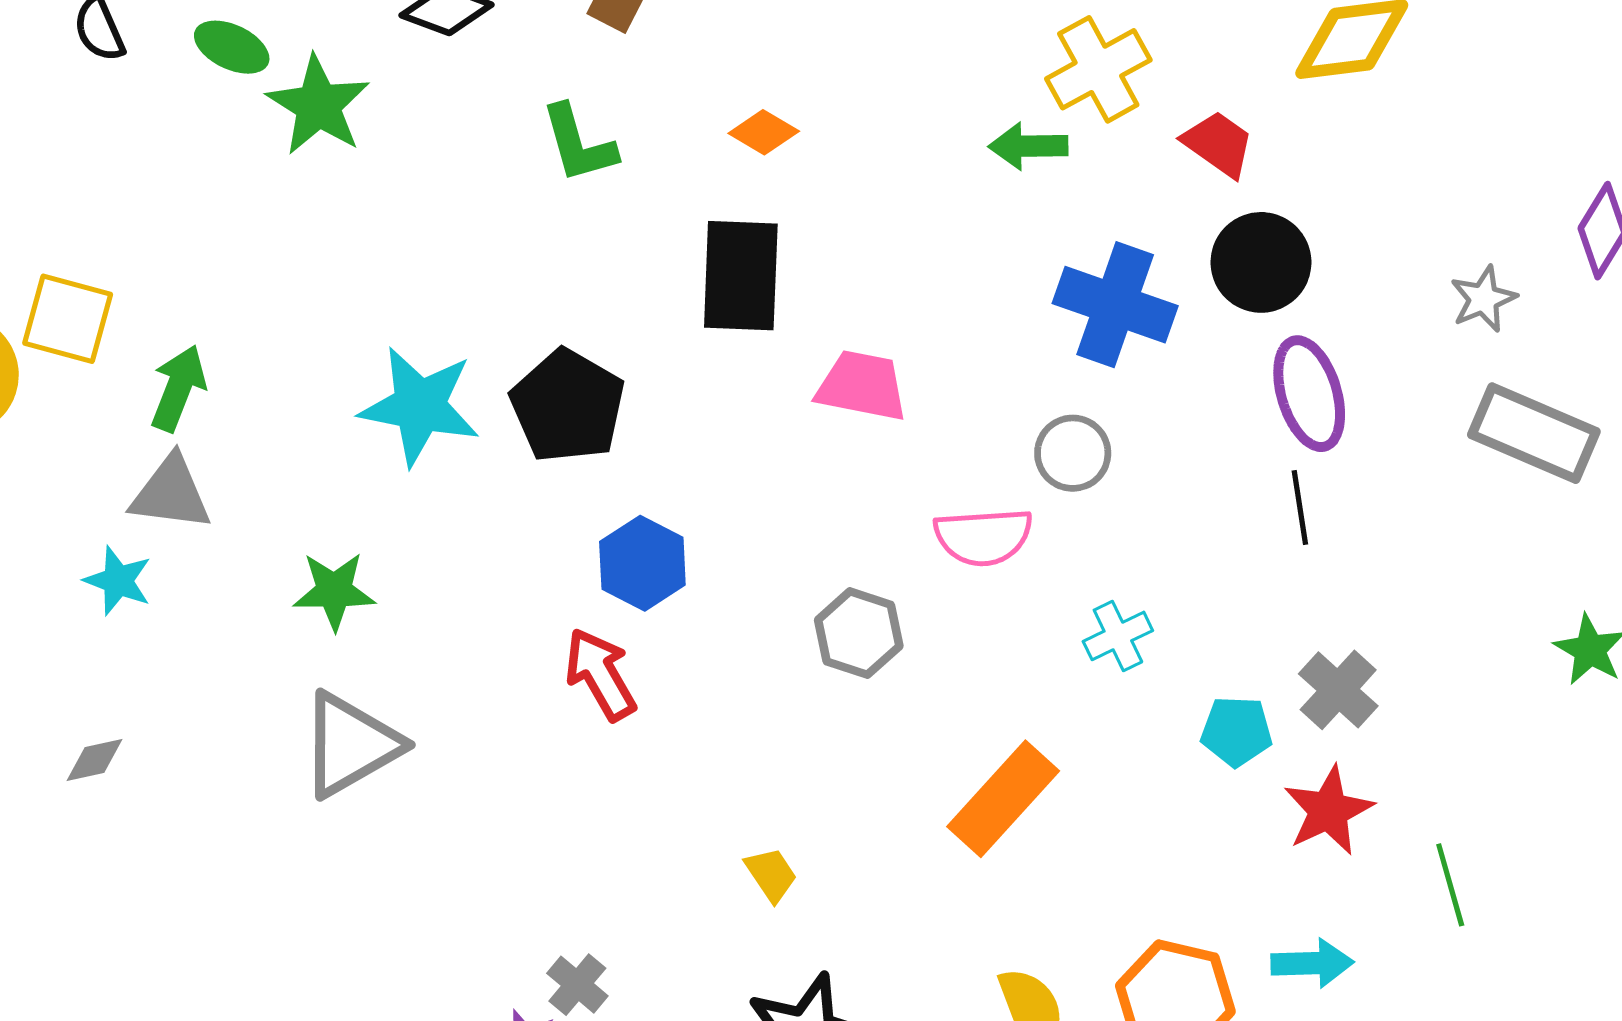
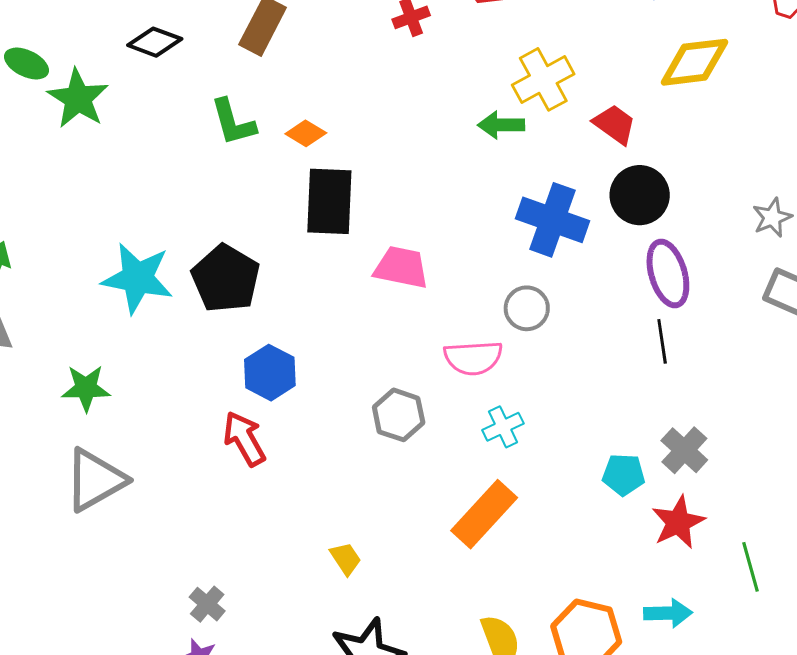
orange diamond: (764, 132) -> (306, 133), moved
cyan cross: (1118, 636) -> (503, 427), moved
gray cross: (577, 985) -> (207, 604), moved

